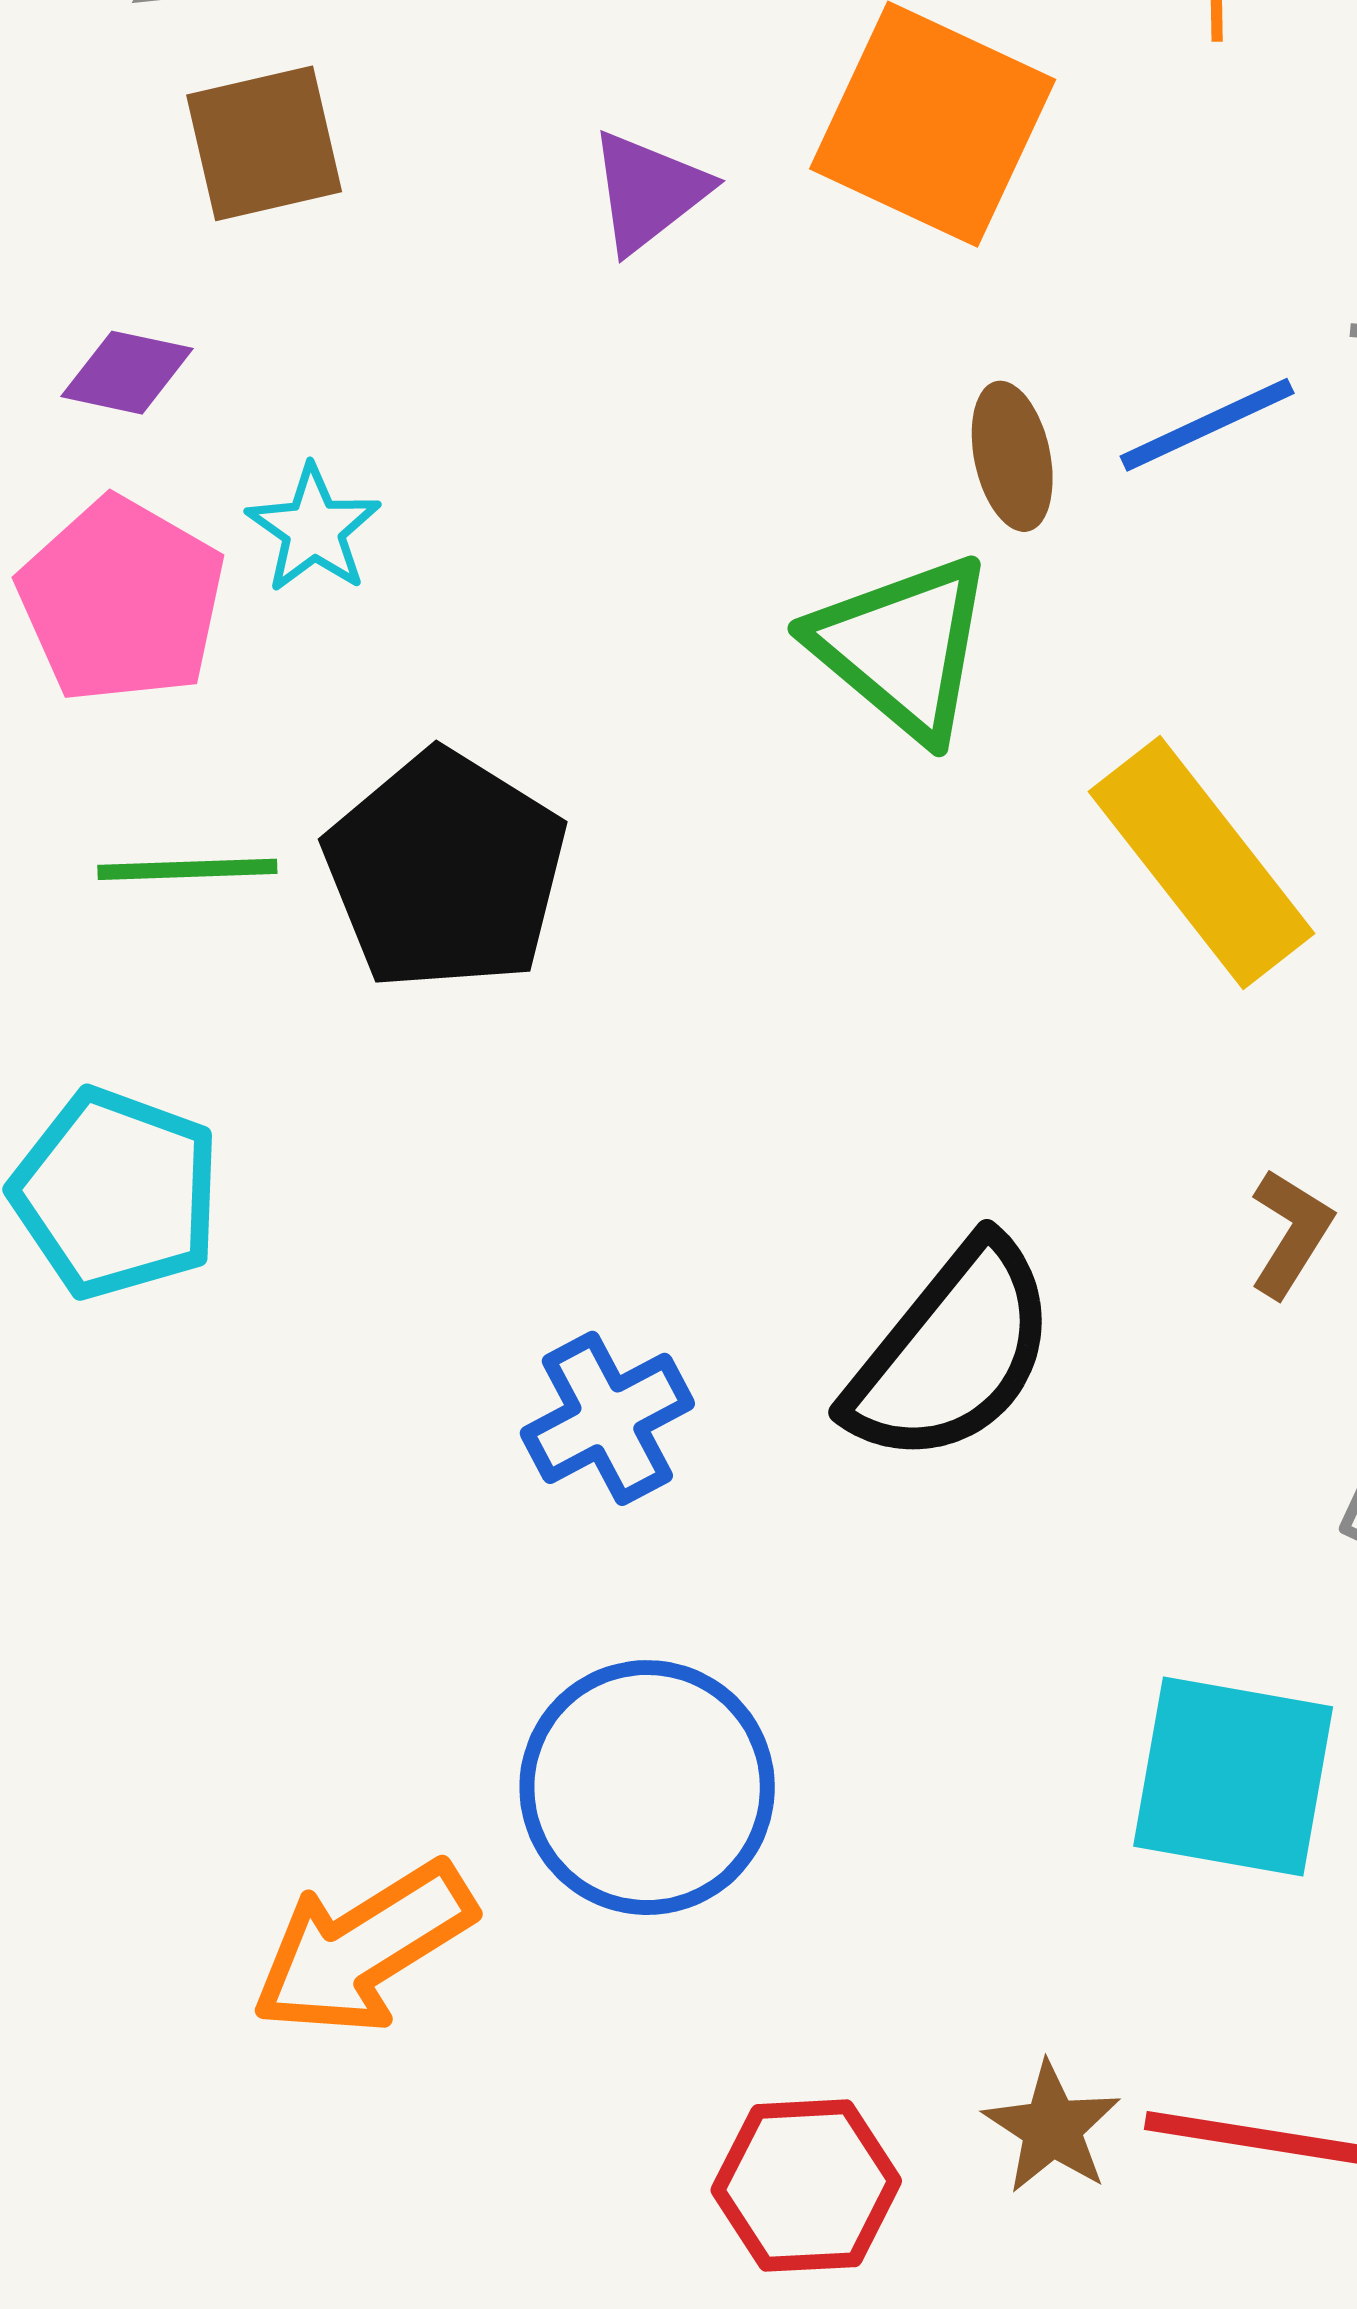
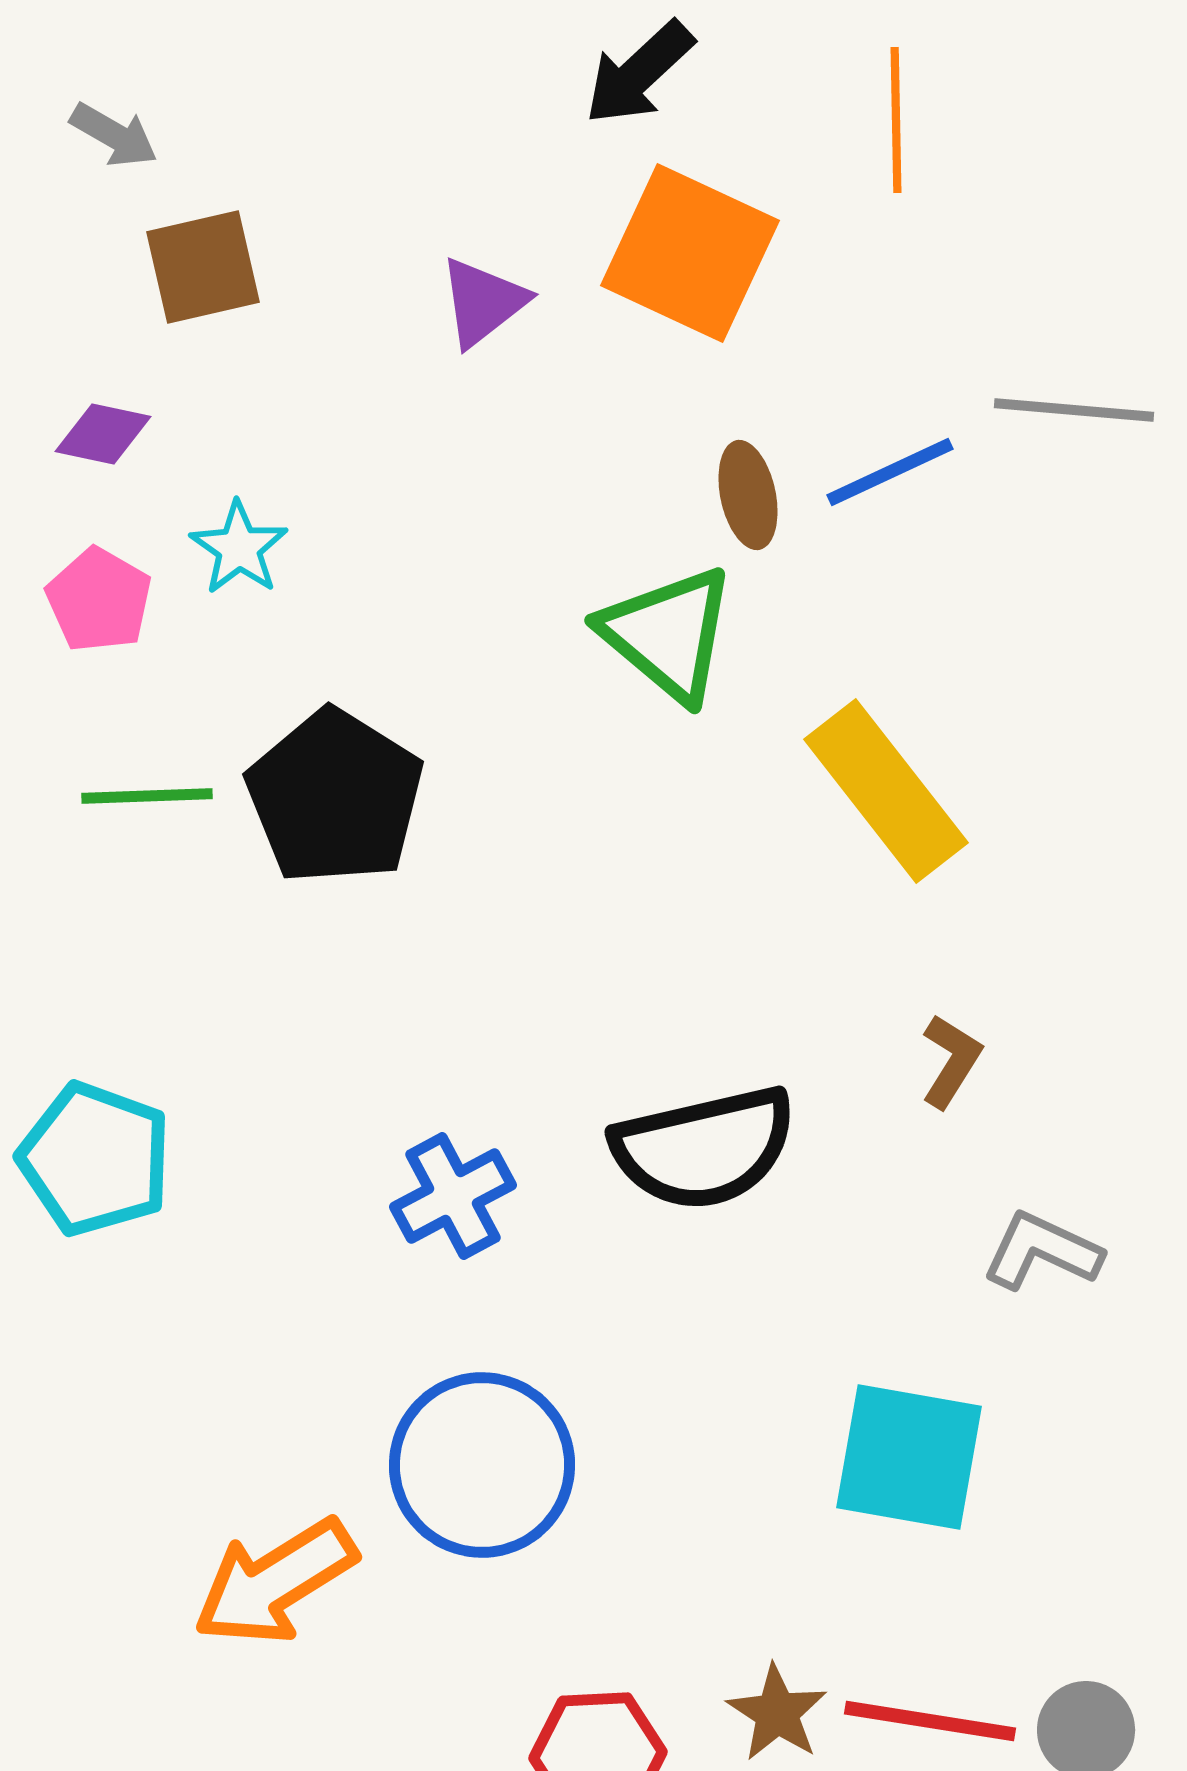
pink pentagon: (121, 600) -> (99, 600), size x0.7
cyan pentagon: (116, 1193) -> (95, 1159), moved
black semicircle: (952, 1352) -> (704, 1148), turned 38

